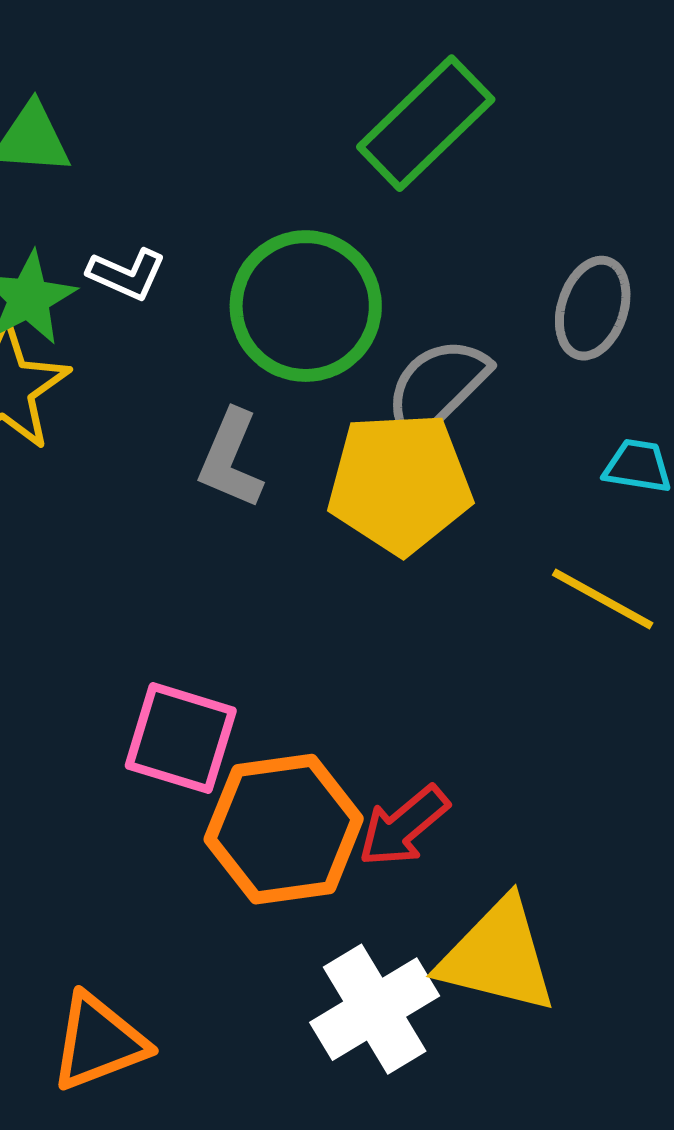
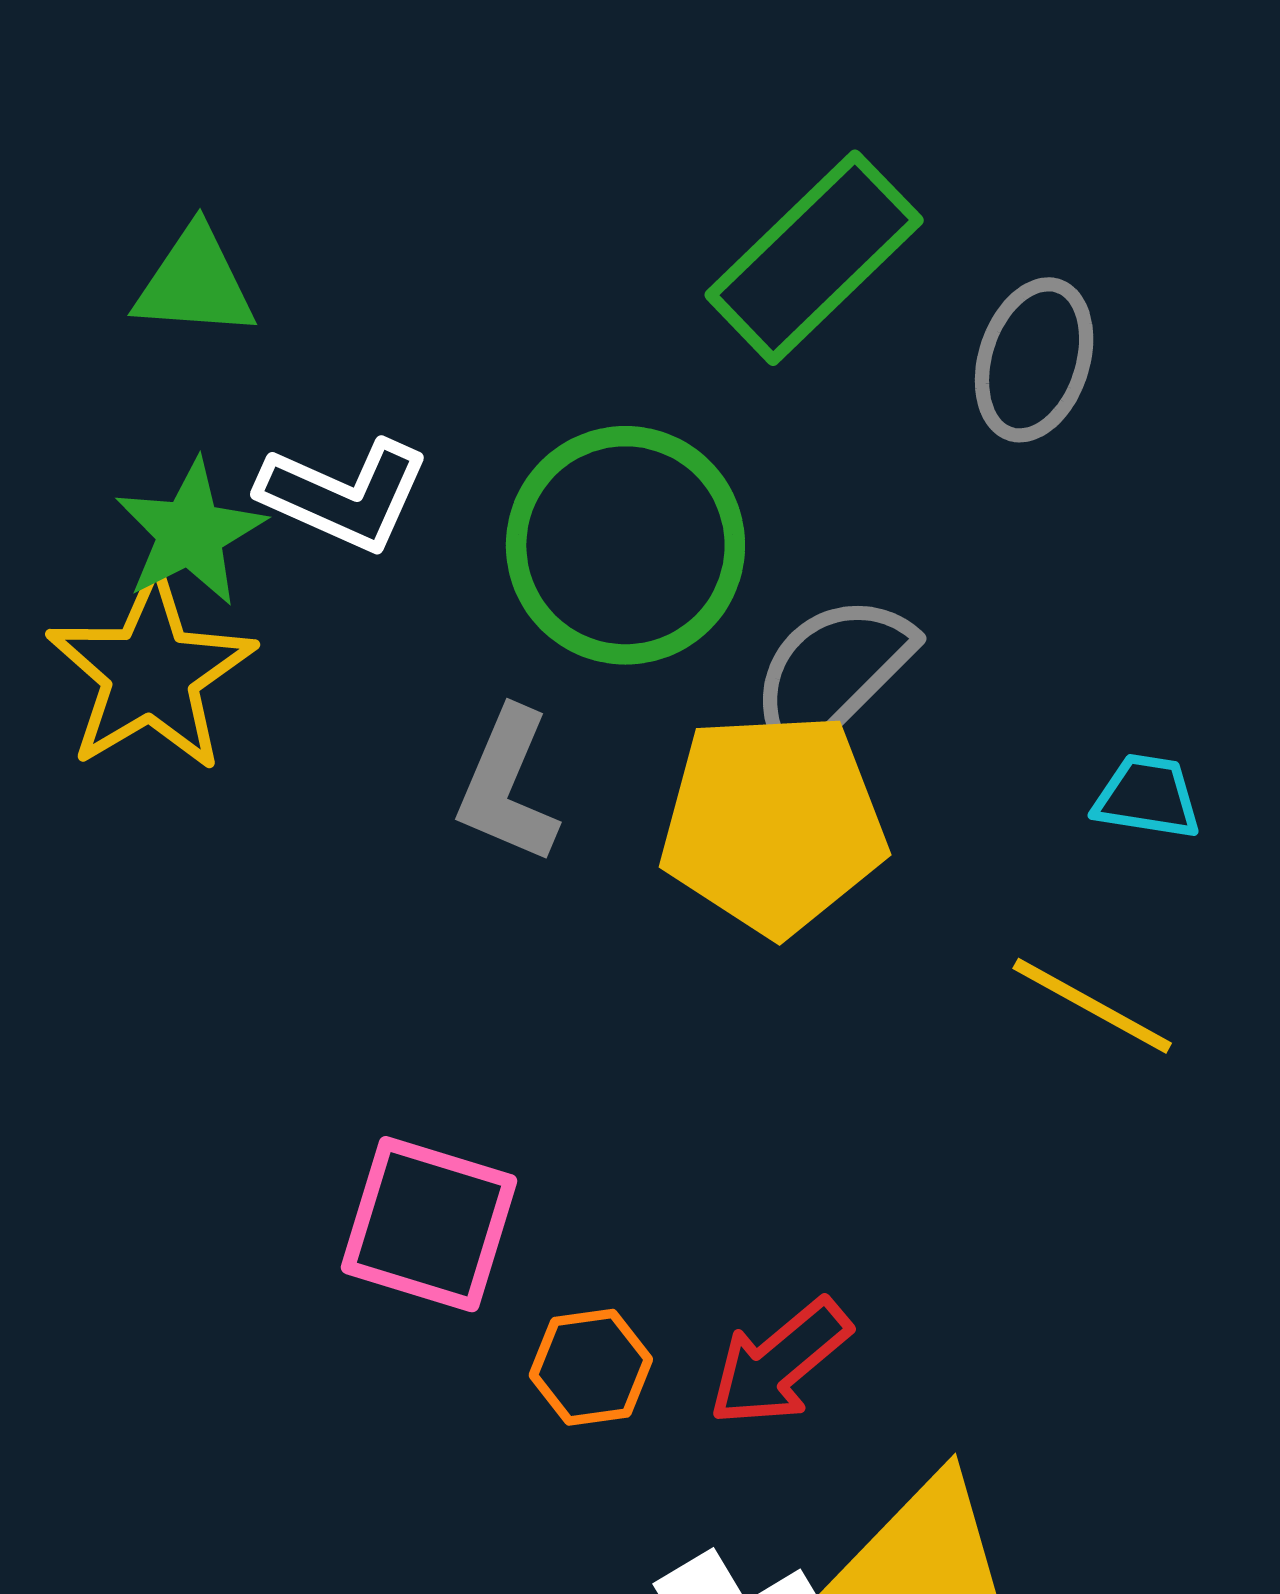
white L-shape: (127, 274) -> (344, 495), size x1.4
gray ellipse: (593, 308) -> (1034, 360), moved
orange hexagon: (284, 829) -> (591, 1367), size x0.5

